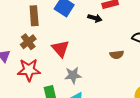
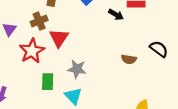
red triangle: (60, 49) -> (59, 38), moved
red star: (29, 70) -> (32, 51), turned 30

